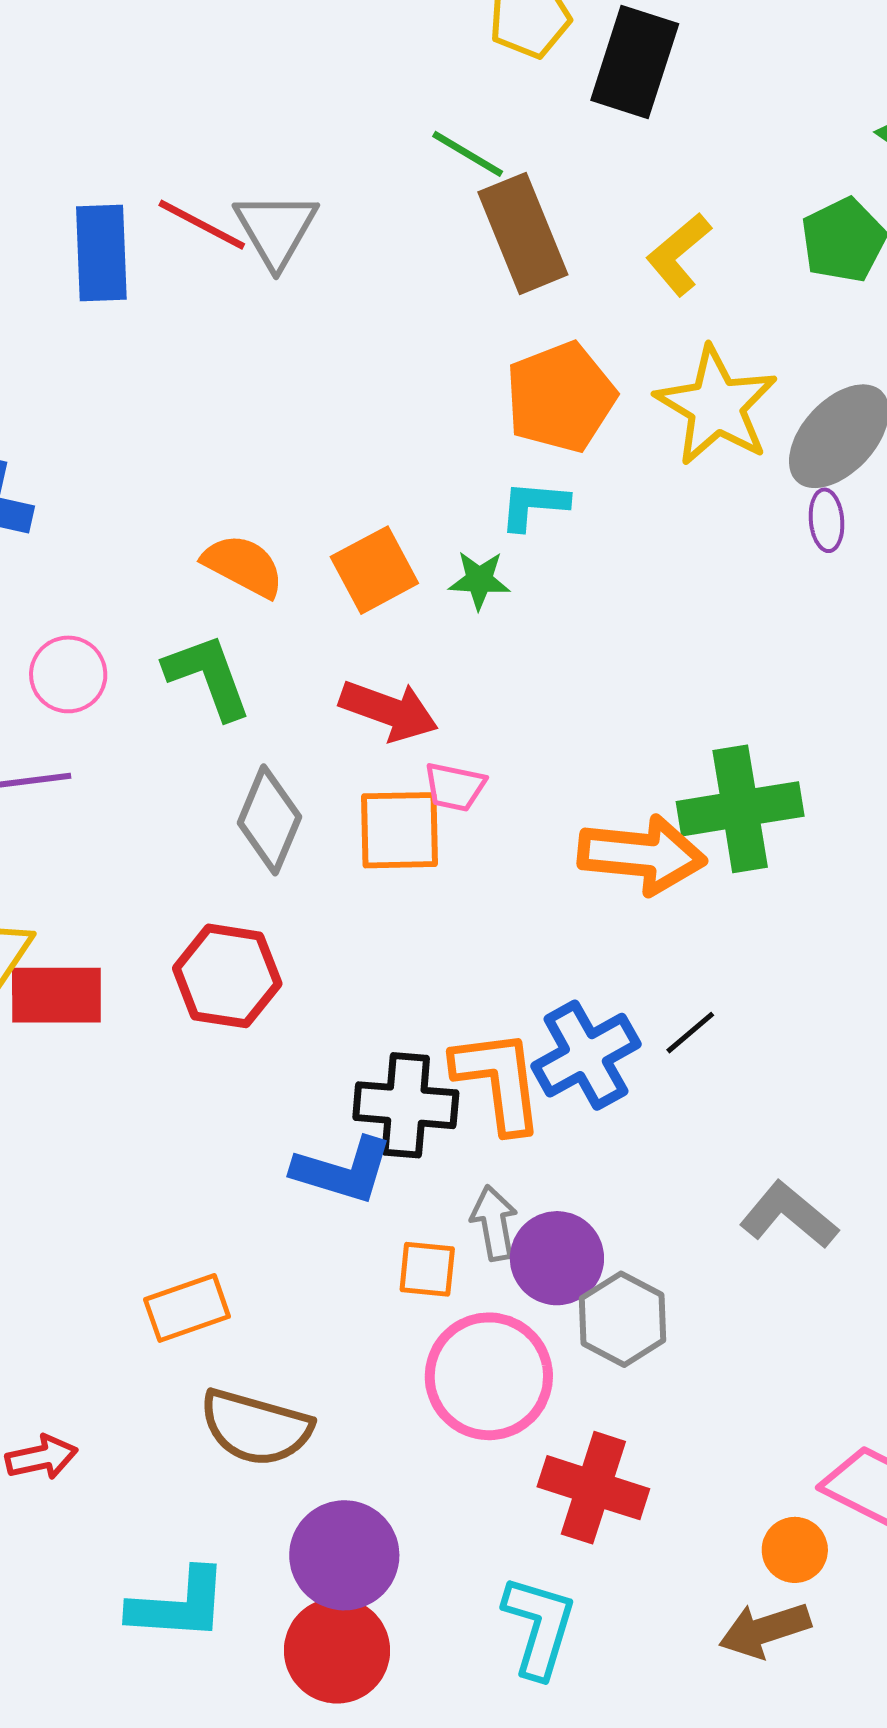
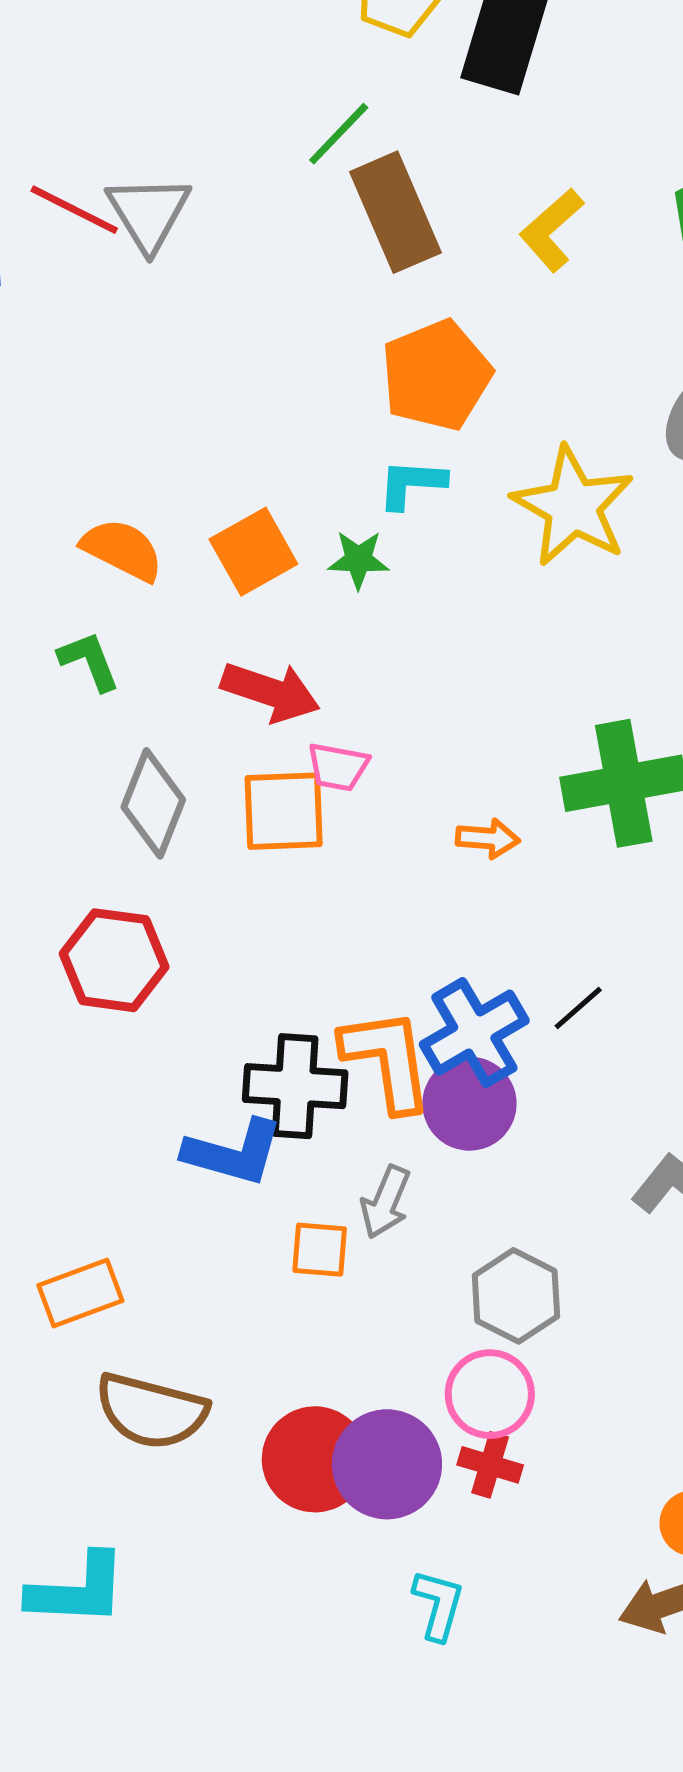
green line: (468, 154) -> (339, 134), turned -76
yellow star: (716, 406) -> (573, 506), moved
green L-shape: (208, 676) -> (89, 661), size x0.7
orange arrow: (642, 855) -> (488, 838), moved, size x0.5
gray arrow: (494, 1223) -> (386, 1202), turned -146
purple circle: (557, 1258) -> (469, 1104), moved
pink circle: (489, 1376) -> (490, 1394), moved, size x0.7
red cross: (593, 1488) -> (490, 1465), size x0.6
purple circle: (344, 1555) -> (387, 1464), moved
cyan L-shape: (539, 1627) -> (438, 1605), size x0.7
red circle: (337, 1650) -> (315, 1459), moved

